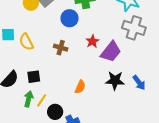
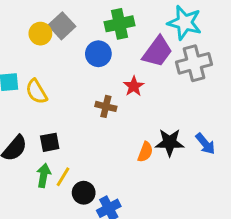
gray cross: (134, 28) -> (194, 63), turned -30
brown cross: (61, 48) -> (106, 106), moved
purple trapezoid: (111, 52) -> (157, 52), moved
orange semicircle: (80, 87) -> (145, 152), moved

